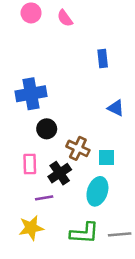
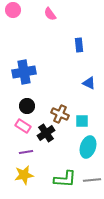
pink circle: (31, 13) -> (13, 10), moved
black circle: (47, 129) -> (27, 106), moved
pink rectangle: (30, 164) -> (23, 126), turned -56
cyan ellipse: (97, 191) -> (88, 147), moved
purple line: (44, 198) -> (26, 152), moved

